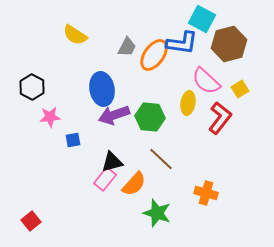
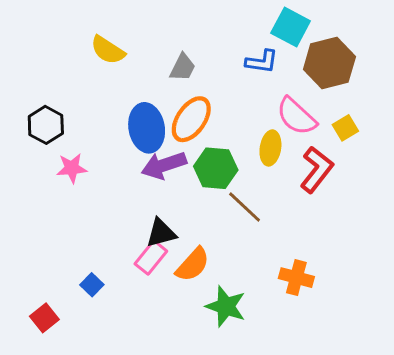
blue L-shape: (182, 43) -> (262, 62), size x0.7
orange ellipse: (154, 55) -> (191, 119), moved
blue square: (73, 140) -> (92, 285), moved, turned -35
brown line: (161, 159) -> (245, 207), moved

